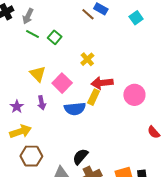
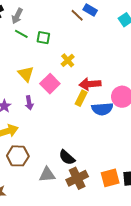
green square: (55, 37) -> (43, 38), turned -32
yellow cross: (87, 59) -> (68, 60), moved
blue semicircle: (75, 109) -> (102, 109), moved
black semicircle: (80, 157) -> (67, 157), turned -90

